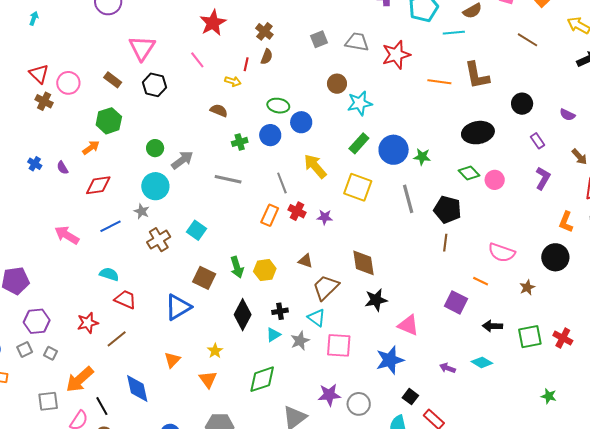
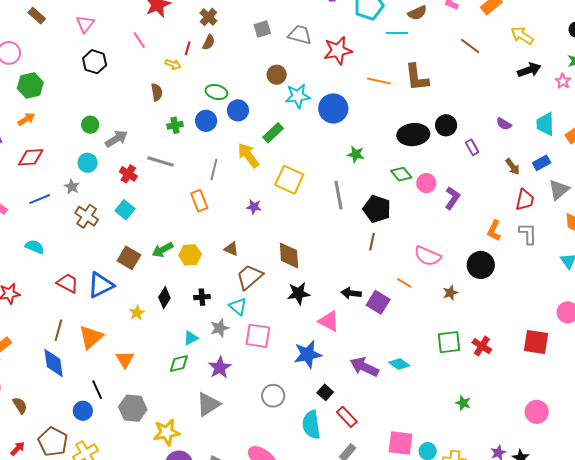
pink triangle: (142, 48) -> (85, 24), size x0.7
brown rectangle: (113, 80) -> (37, 16), moved
black circle: (522, 104) -> (446, 125), moved
brown semicircle: (219, 110) -> (157, 92), turned 54
green hexagon: (109, 121) -> (30, 85), moved
green rectangle: (359, 143) -> (273, 133), moved
blue circle: (394, 150) -> (333, 108), moved
purple L-shape: (543, 178) -> (452, 198), moved
gray line: (282, 183) -> (214, 169), turned 30
cyan circle: (155, 186) -> (88, 163), size x0.7
red cross: (297, 211) -> (128, 174), moved
orange rectangle: (270, 215) -> (199, 201), turned -50
brown cross: (159, 240) -> (87, 216), turned -30
green arrow: (237, 267) -> (163, 250), turned 75
red trapezoid: (125, 299) -> (68, 283), moved
black diamond: (243, 315) -> (164, 298), size x0.7
black arrow: (492, 326) -> (351, 293), moved
cyan triangle: (273, 335) -> (191, 338), moved
brown line: (117, 339) -> (58, 330), moved, turned -40
yellow star: (215, 351) -> (137, 313), moved
orange triangle: (172, 360) -> (91, 337), size x1.5
purple arrow: (447, 368) -> (364, 367), size x1.8
green diamond: (262, 379) -> (179, 363), size x0.7
purple star: (329, 395) -> (220, 368), moved, turned -30
black line: (102, 406) -> (97, 390), moved

